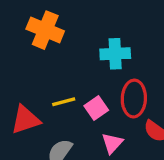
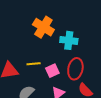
orange cross: (45, 30) -> (43, 27), moved

